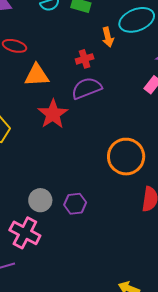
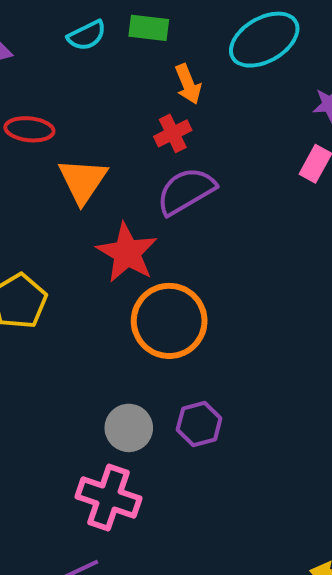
orange arrow: (108, 37) -> (188, 84), moved
orange triangle: (37, 75) -> (83, 181), turned -44
orange circle: (126, 157) -> (169, 321), moved

